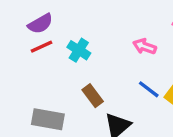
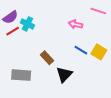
cyan cross: (79, 50) -> (27, 24), moved

